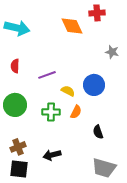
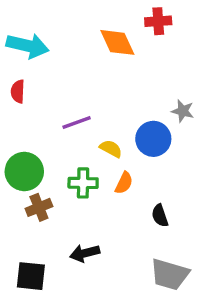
gray star: (112, 52) -> (183, 111), moved
red semicircle: (15, 66) -> (18, 91), moved
brown cross: (18, 147) -> (39, 207), moved

